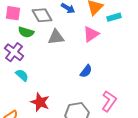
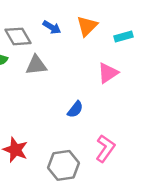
cyan rectangle: (114, 17) -> (123, 36), moved
pink triangle: (91, 34) -> (108, 73), moved

